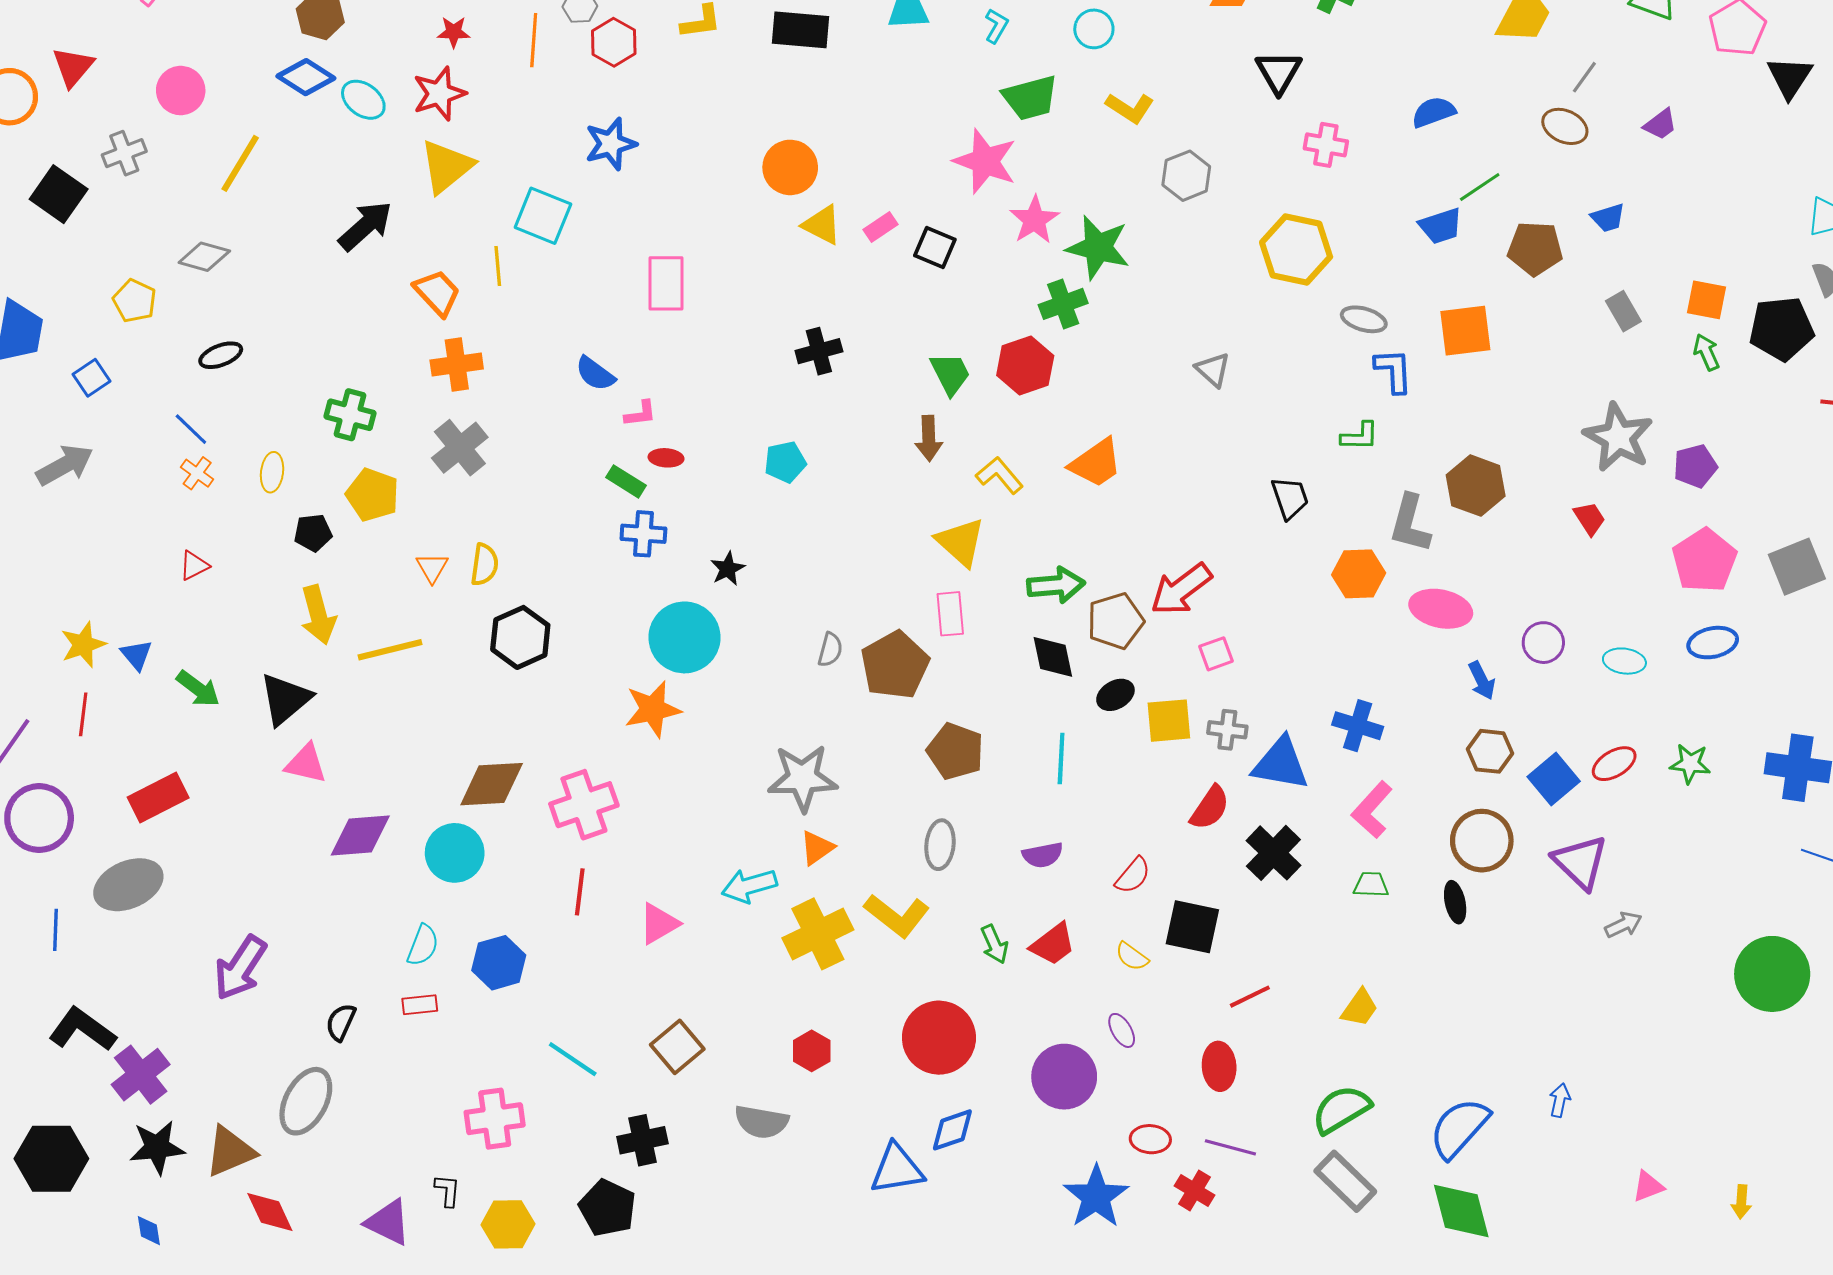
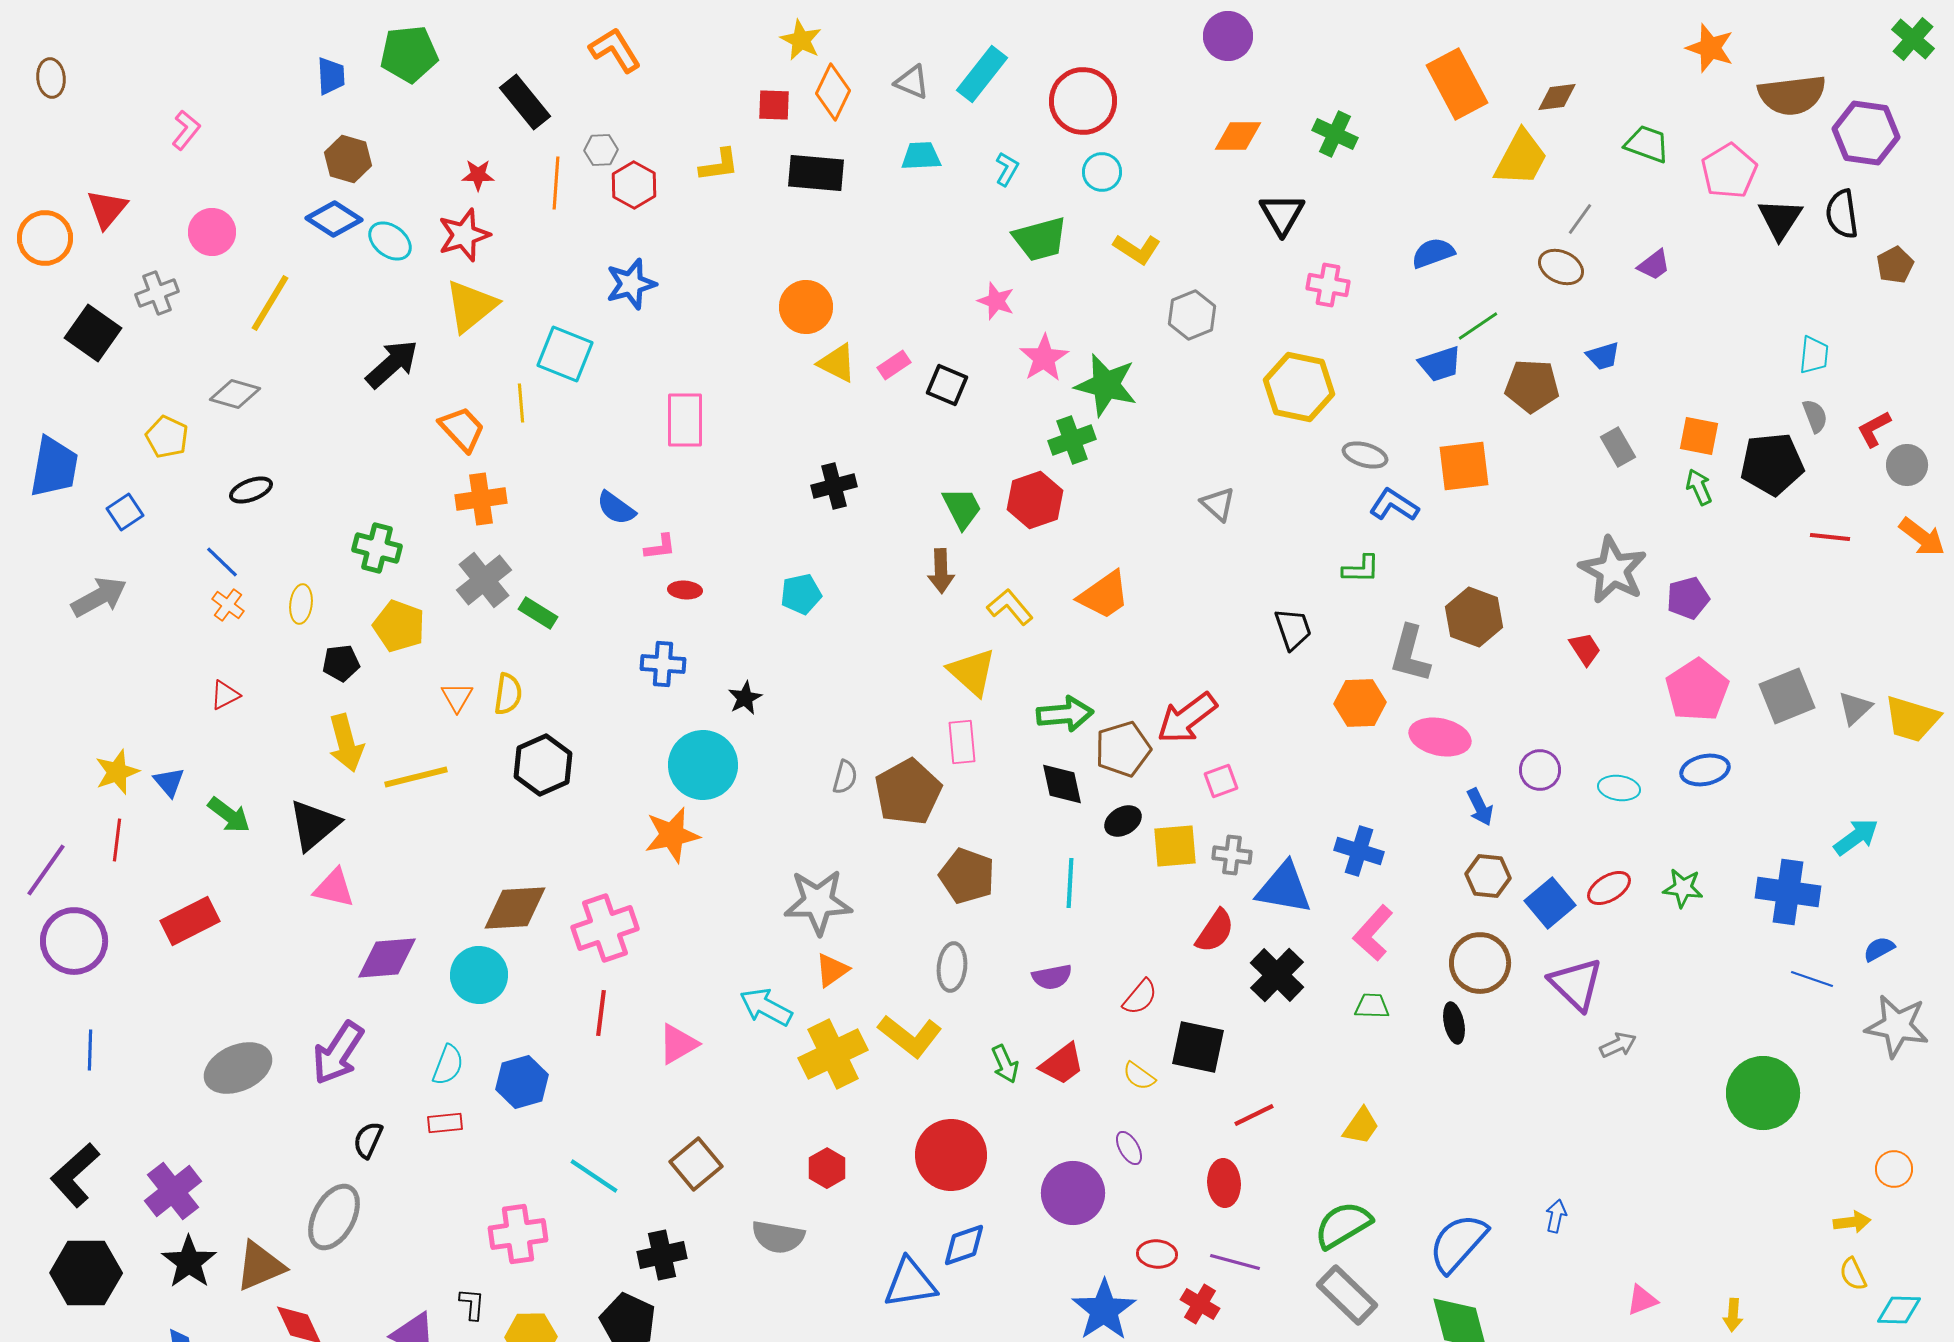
pink star: (985, 161) -> (996, 301), size x0.6
blue L-shape: (1394, 371) -> (1394, 505), turned -54
green rectangle: (626, 481) -> (538, 613), moved
gray ellipse: (128, 885) -> (238, 1068), moved
cyan arrow: (749, 886) -> (766, 1007), turned 44
purple arrow: (240, 968) -> (338, 1053), moved
black L-shape: (82, 1029) -> (75, 1175), moved, turned -78
black star: (157, 1147) -> (189, 1262), turned -30

